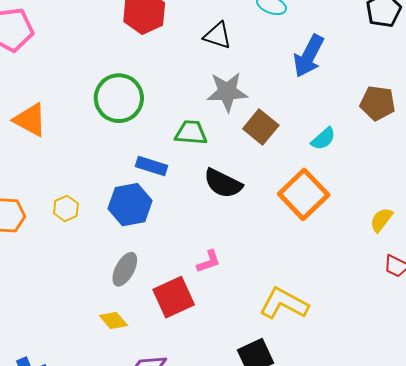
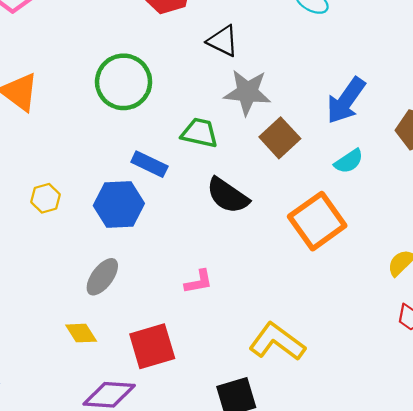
black triangle: (218, 36) -> (223, 41), moved
blue arrow: (309, 56) -> (346, 101), moved
red square: (174, 297) -> (152, 346), moved

